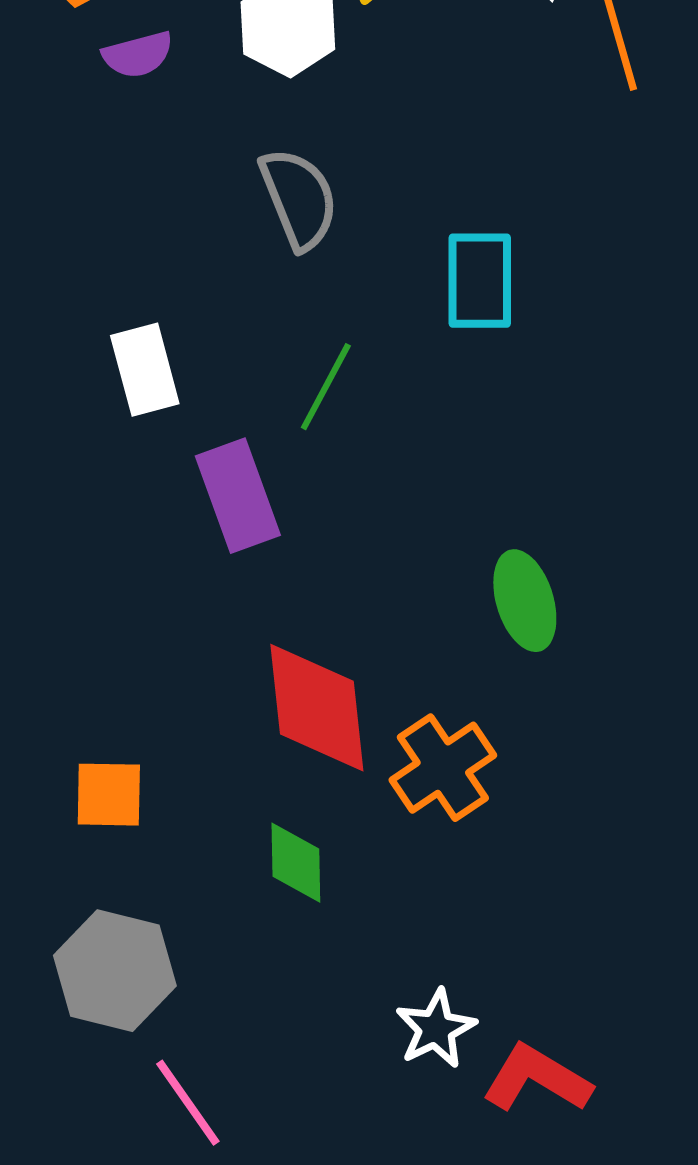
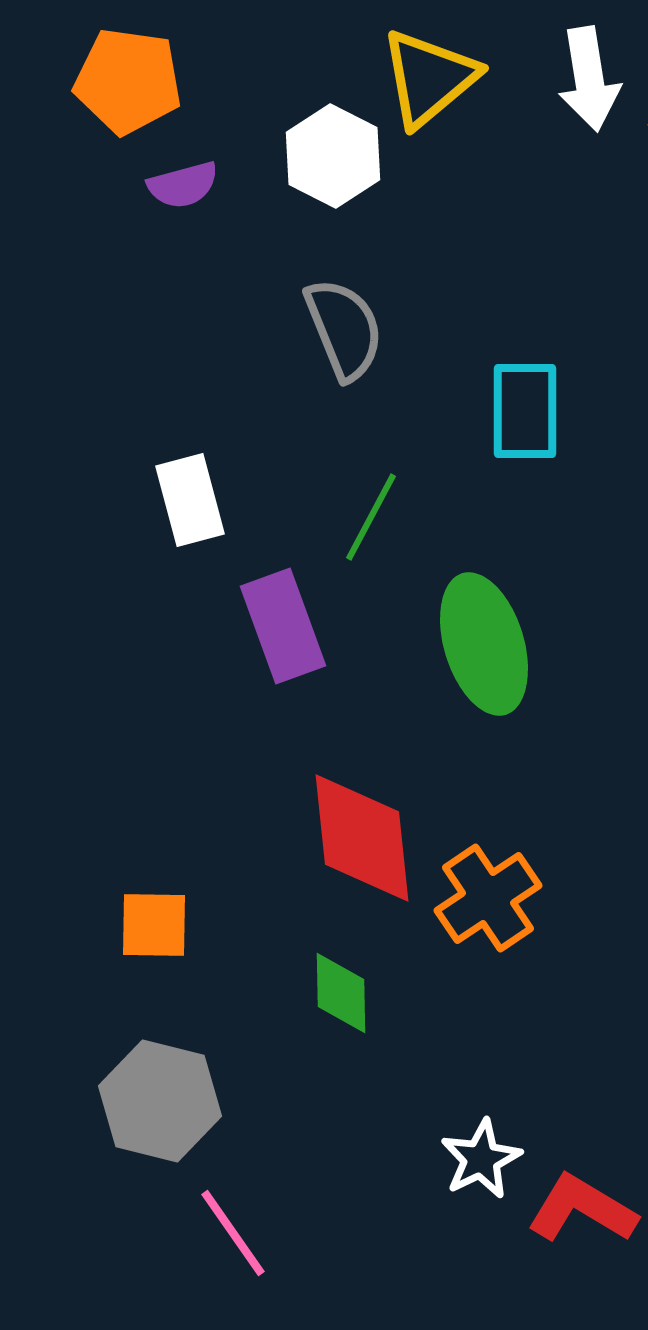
green ellipse: (525, 601) -> (484, 644), moved, size x1.4

